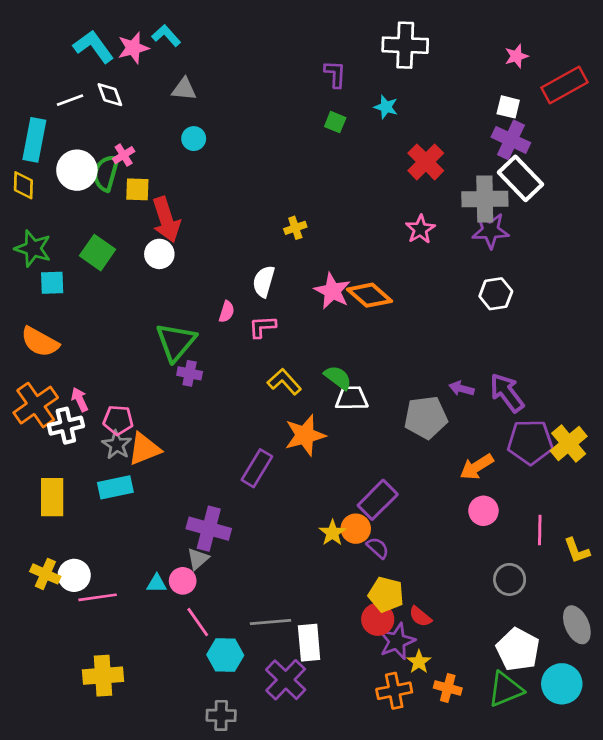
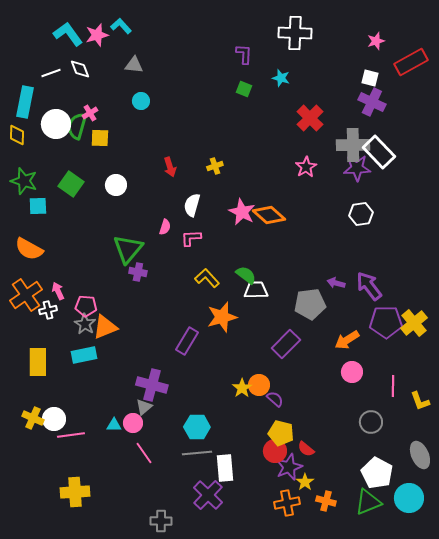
white rectangle: (521, 178) -> (379, 152), moved
red arrow: (166, 220) -> (170, 167), moved, size x0.6
white cross: (66, 426) -> (48, 310), size x0.7
purple rectangle: (378, 500) -> (286, 344), moved
cyan hexagon: (225, 655) -> (197, 427), moved

